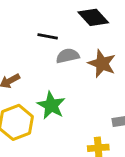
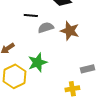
green star: (51, 105) -> (38, 63), turned 30

